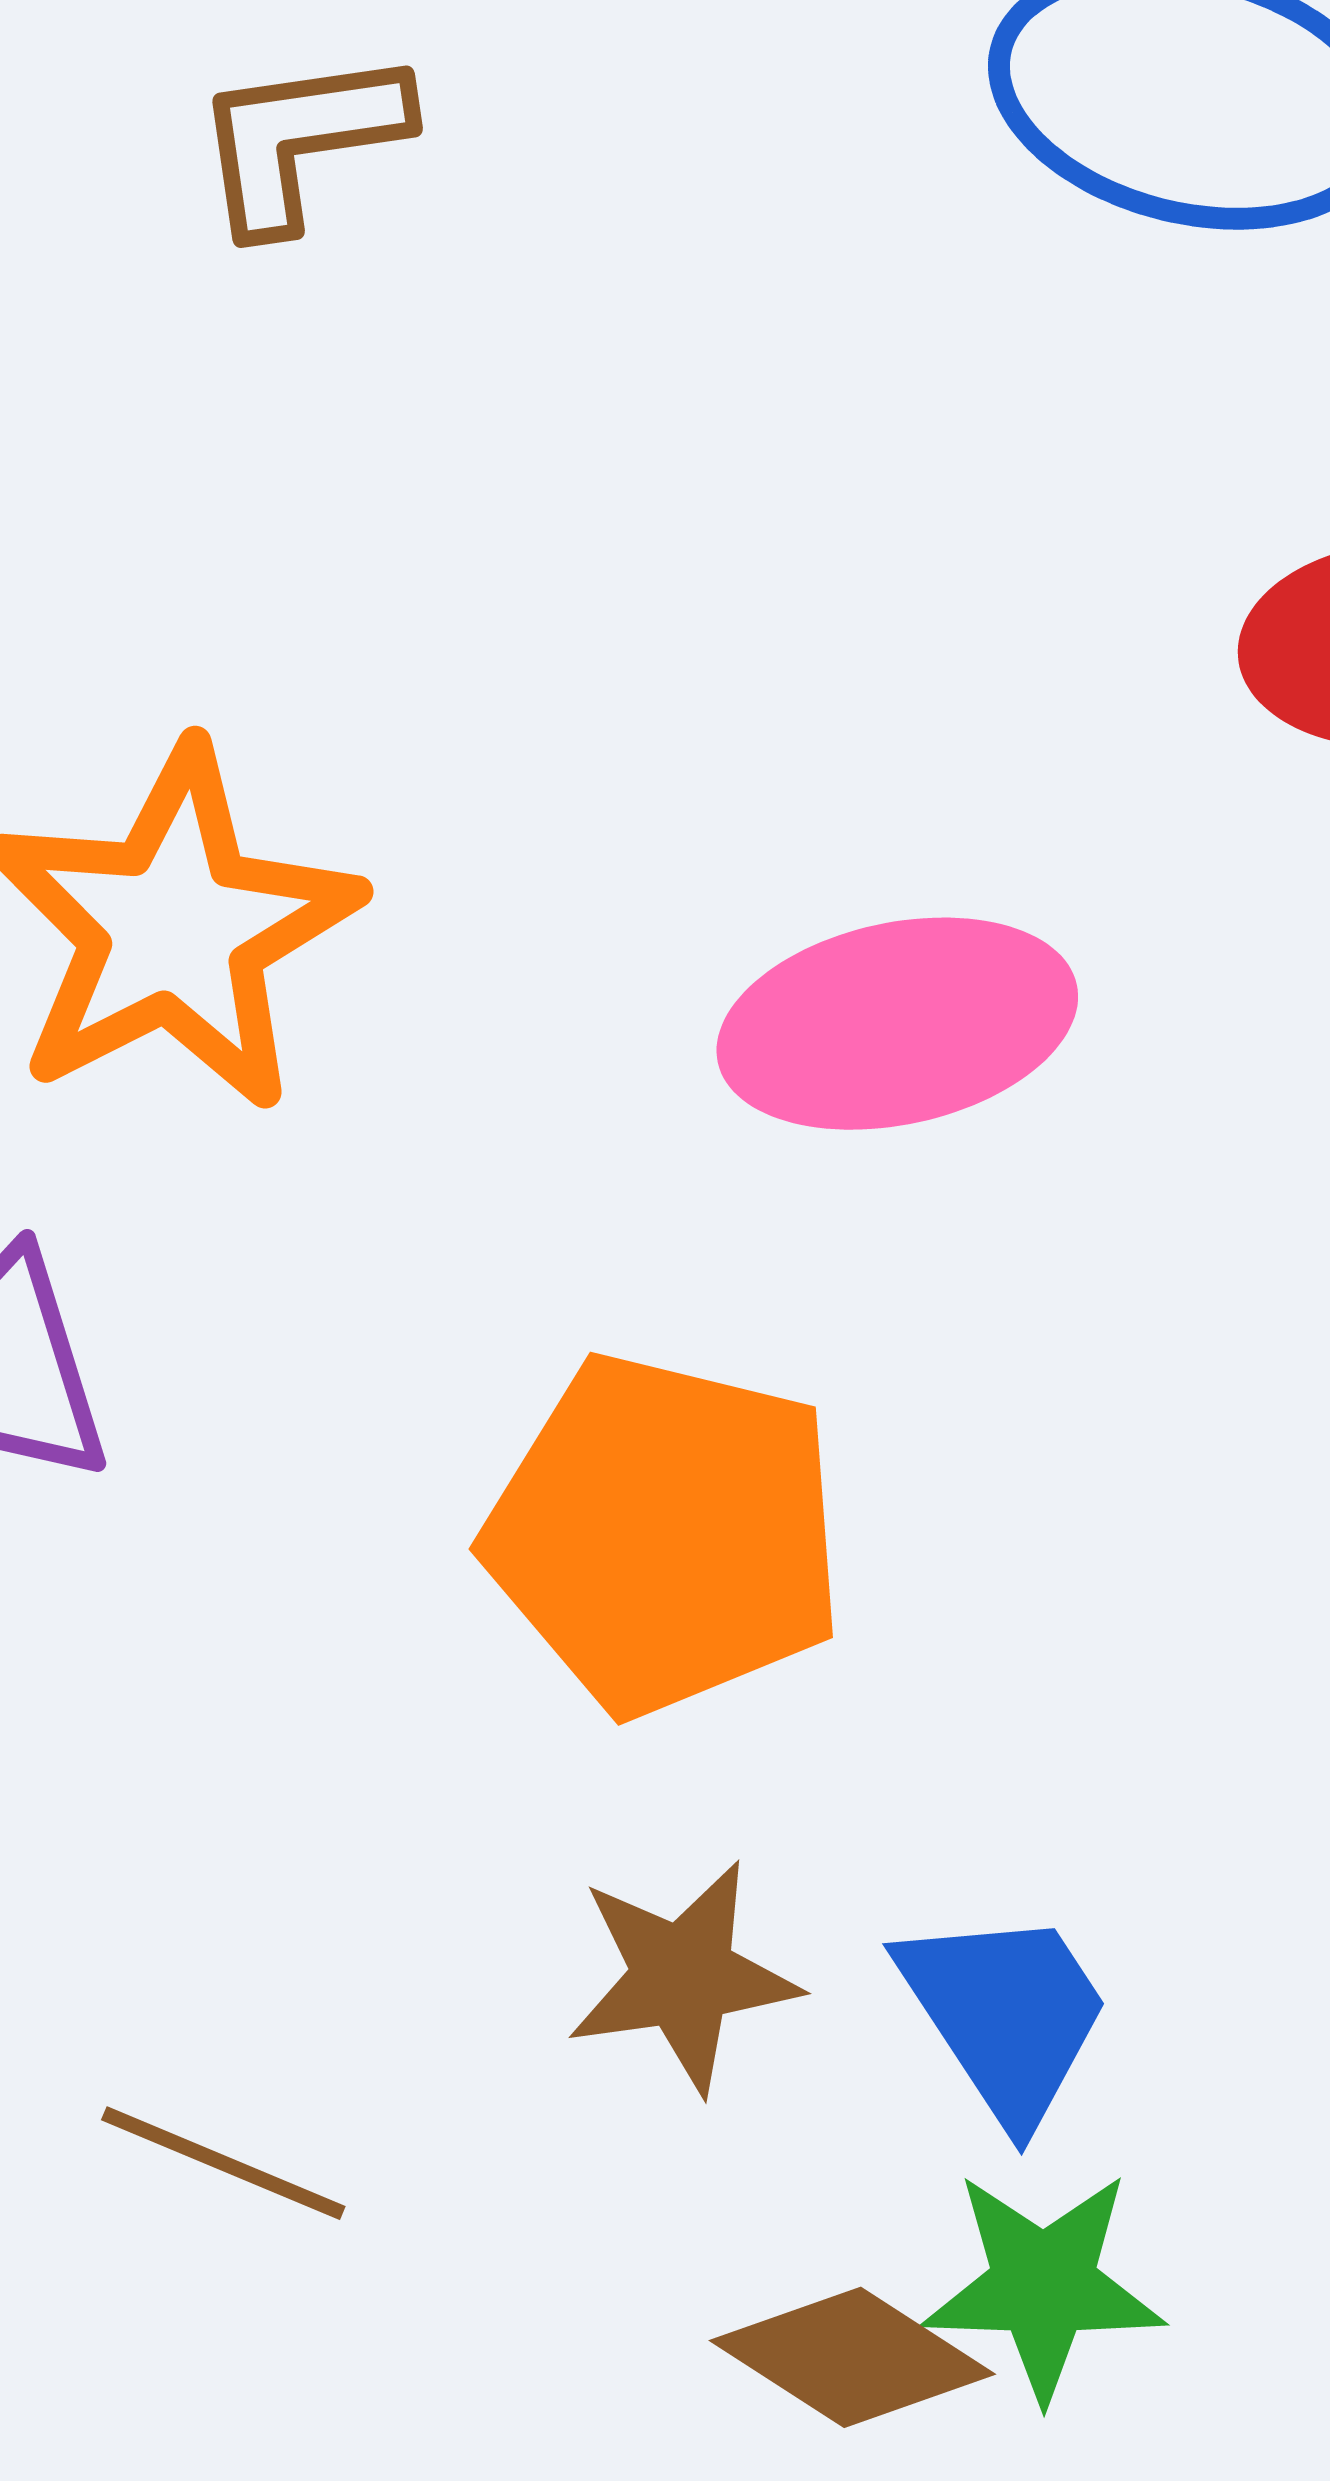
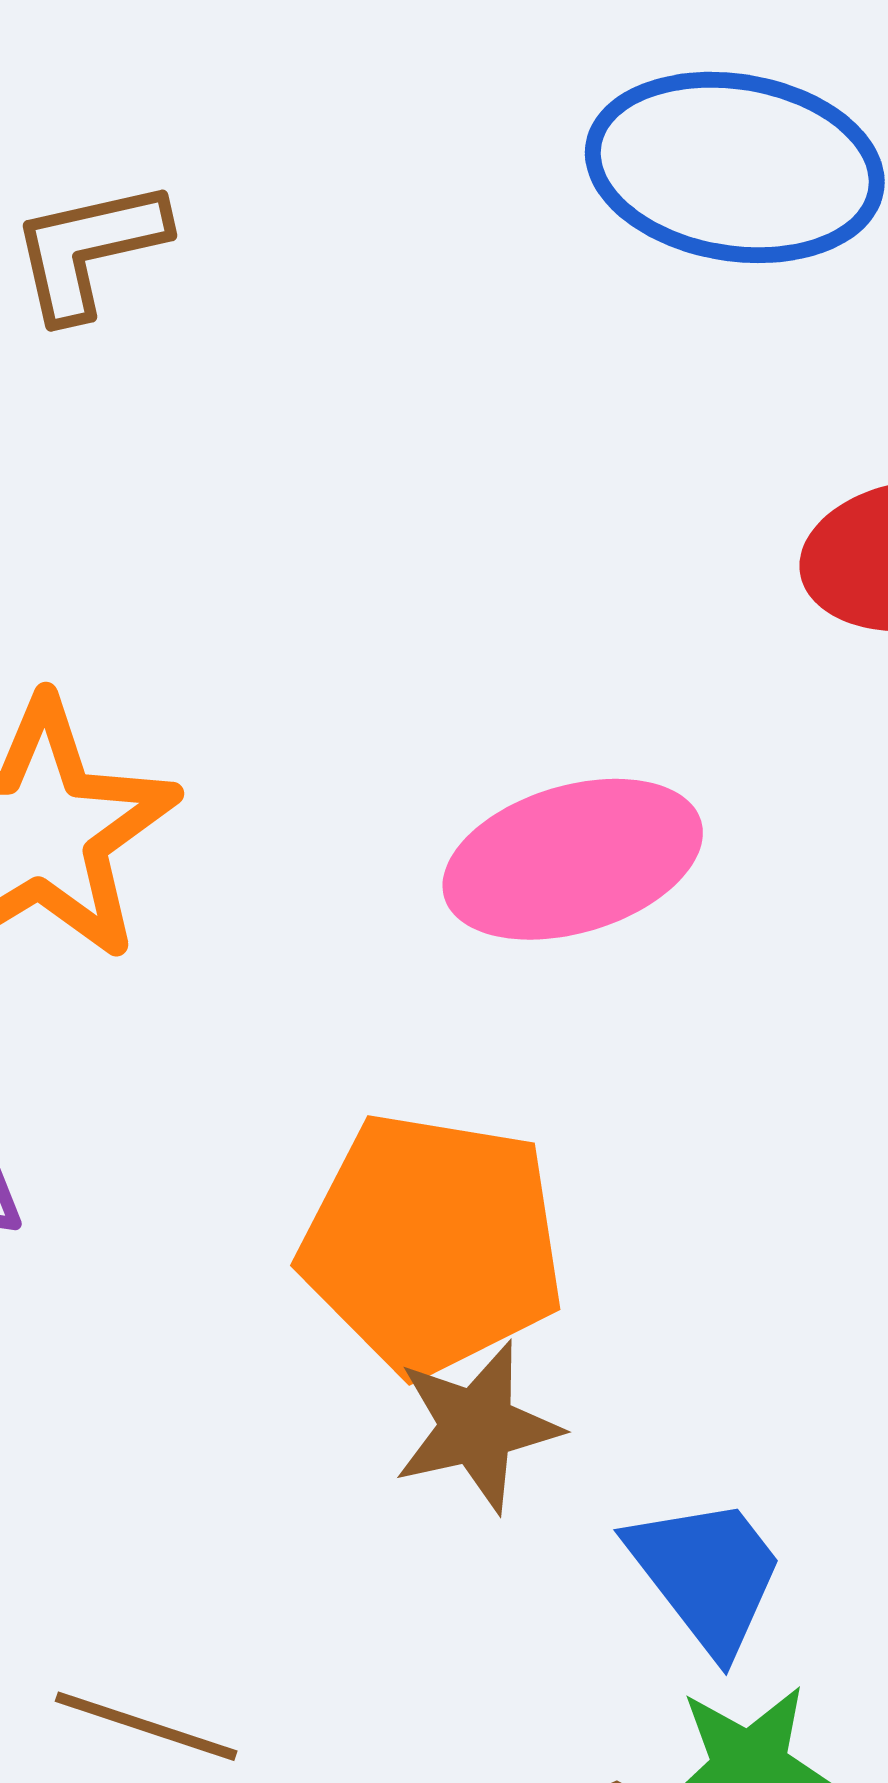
brown star: (683, 1976) -> (477, 1427), moved

